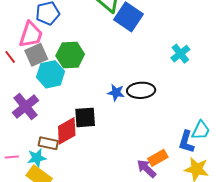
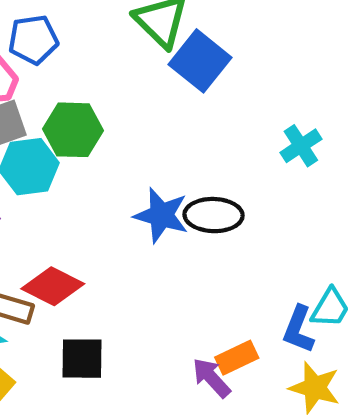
blue star: (116, 92) -> (161, 215), size x1.5
black square: (85, 117) -> (82, 359), moved
red diamond: (67, 131) -> (53, 286), turned 52

